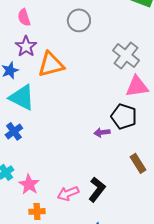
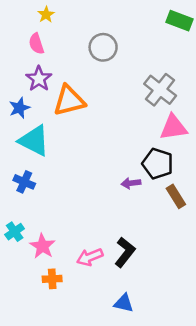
blue cross: (14, 131) -> (24, 182), turned -30
brown rectangle: (138, 163) -> (176, 196), moved

